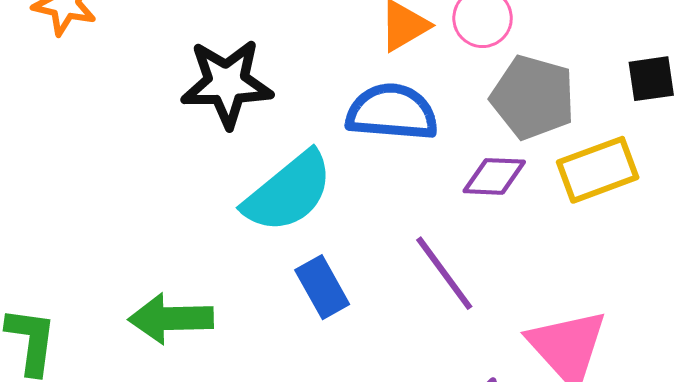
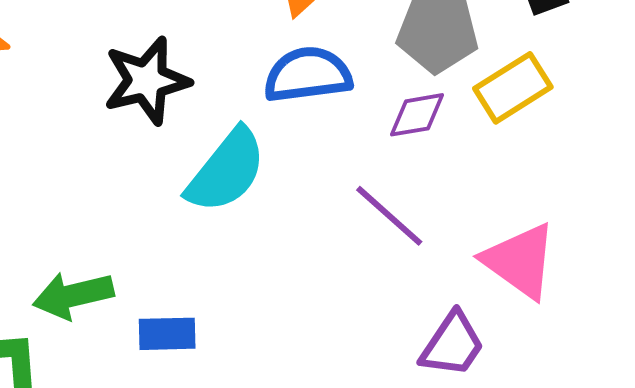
blue rectangle: (322, 287) -> (167, 334), moved, turned -50
green arrow: (171, 319) -> (73, 295), moved

